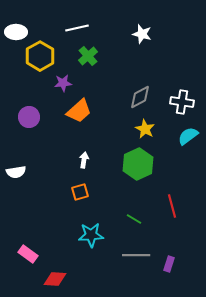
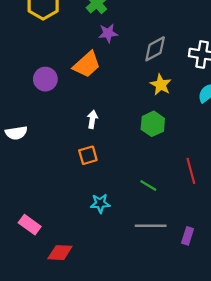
purple star: (63, 83) -> (108, 33), moved
purple circle: (29, 117) -> (45, 79), moved
green hexagon: (138, 164) -> (153, 124), size x0.7
cyan star: (91, 235) -> (100, 203), size x0.7

